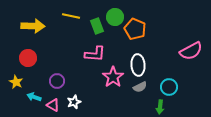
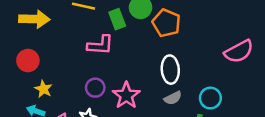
pink L-shape: (95, 54) -> (100, 45), moved
pink star: (113, 77) -> (126, 95), moved
purple circle: (57, 81) -> (95, 88), moved
yellow star: (16, 82) -> (43, 89), moved

